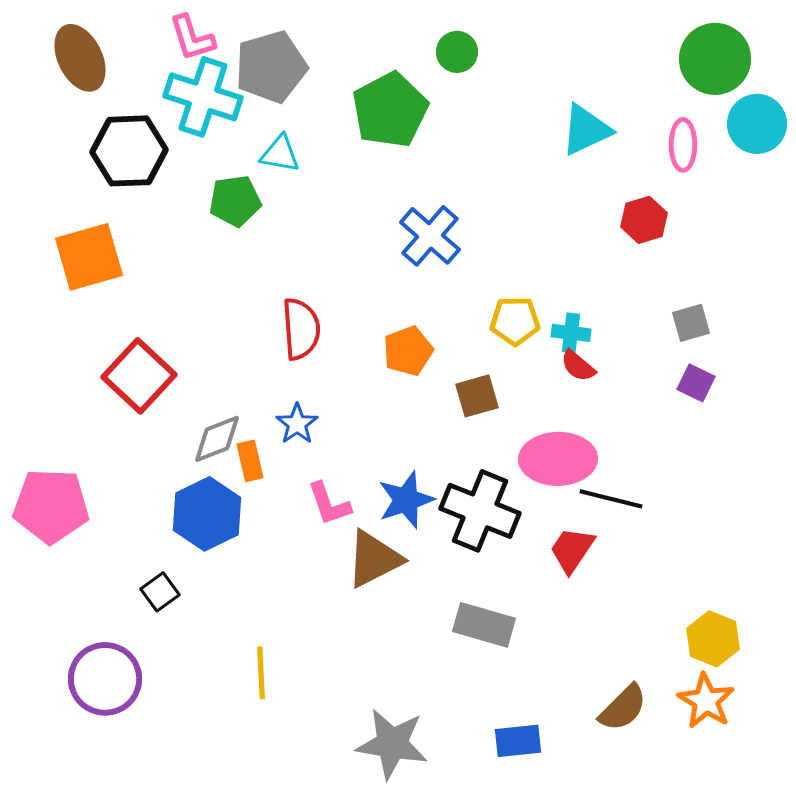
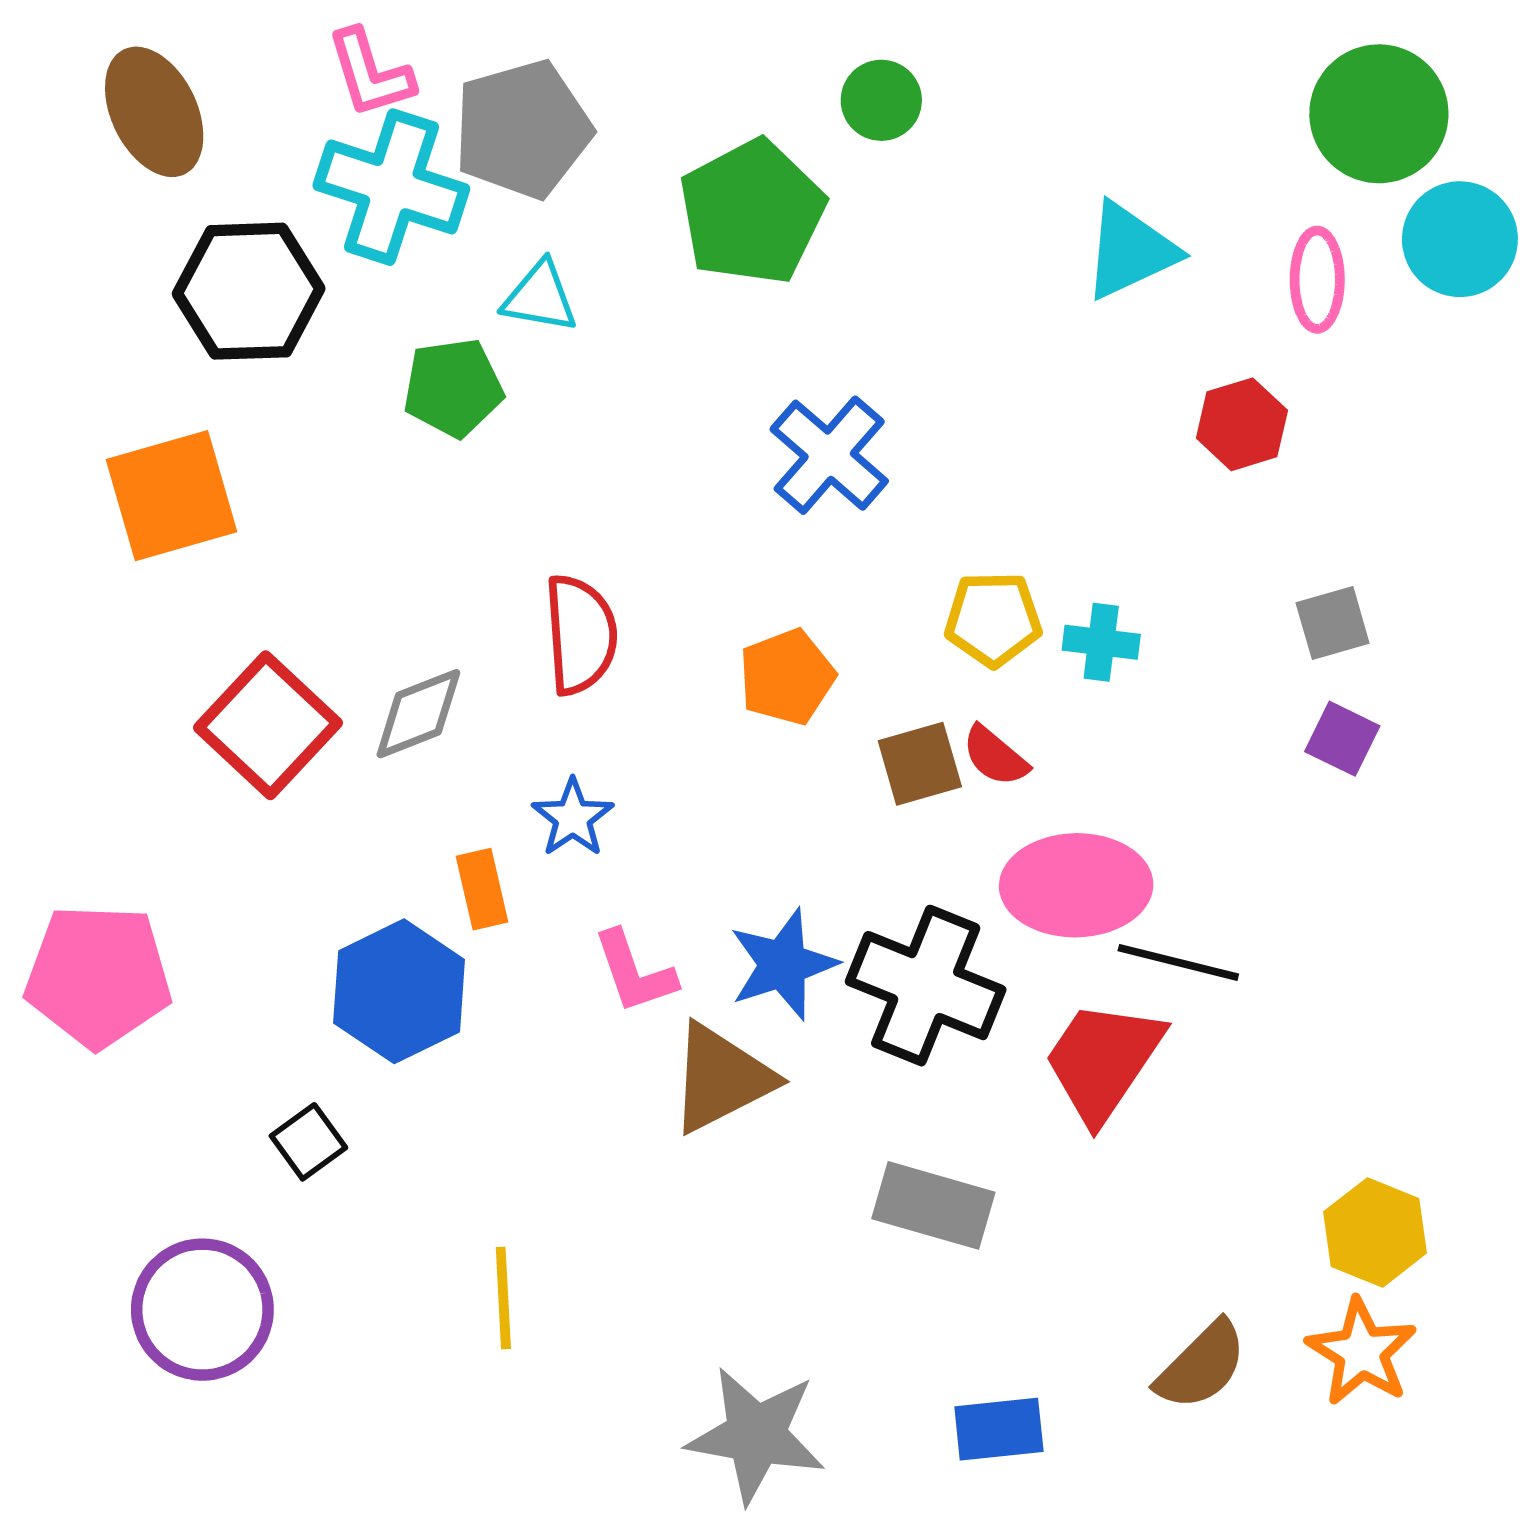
red semicircle: (578, 366) -> (995, 756), moved
gray diamond: (217, 439) -> (418, 714), moved
red trapezoid: (572, 550) -> (1103, 1061), size x1.4

